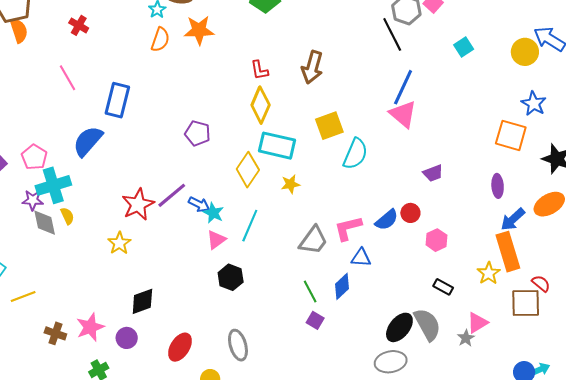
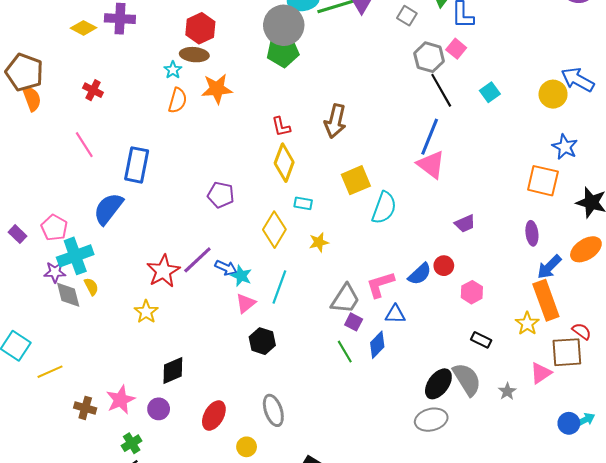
black line: (392, 34) -> (441, 90), moved
cyan rectangle: (277, 146) -> (303, 203), size x0.5
purple square: (315, 320) -> (354, 322), moved
pink triangle: (477, 323) -> (541, 373), moved

